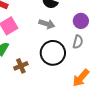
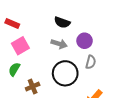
purple circle: (81, 21) -> (85, 41), moved

